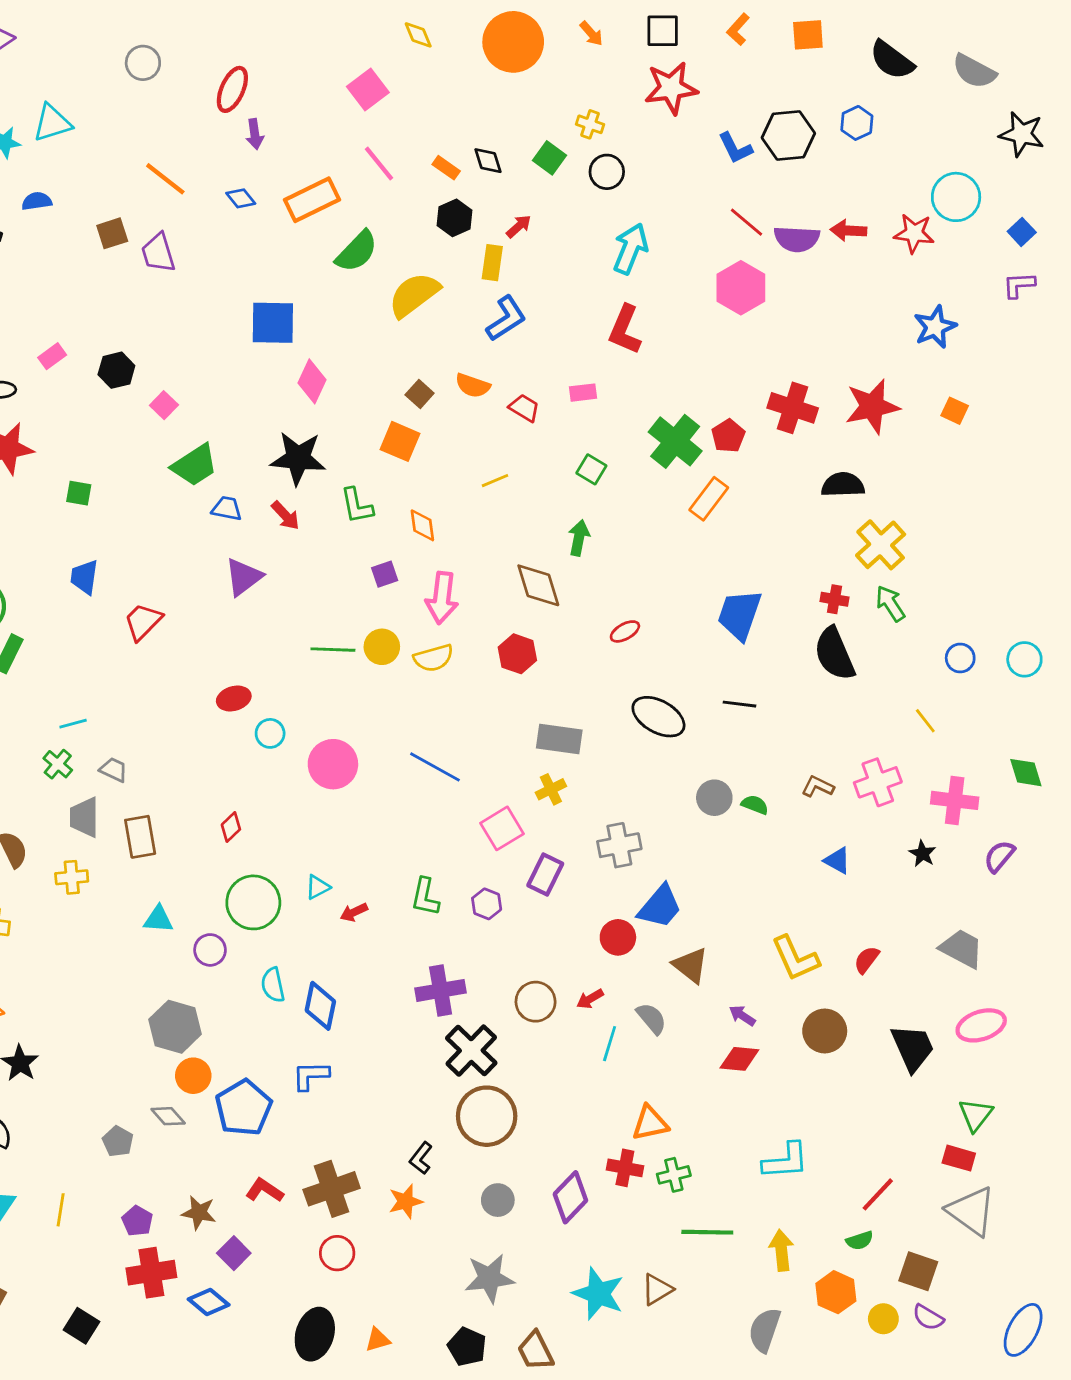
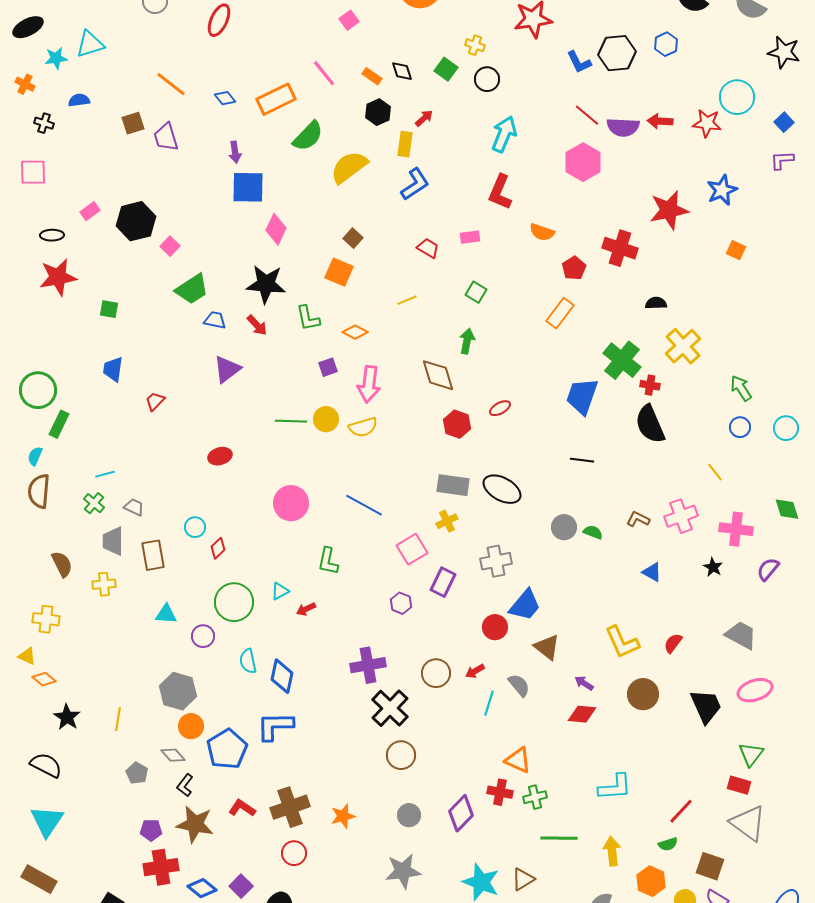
pink square: (368, 89) -> (349, 20), moved, size x0.7
purple arrow: (255, 134) -> (235, 152), moved
black hexagon: (116, 370) -> (136, 221), size x1.5
orange semicircle: (473, 386) -> (542, 232), moved
red star: (872, 407) -> (669, 210), moved
green cross: (675, 441) -> (622, 360), moved
black semicircle: (843, 485) -> (656, 303), size x0.7
orange diamond: (422, 525) -> (355, 332), turned -55
green arrow: (890, 603) -> (741, 388), moved
red trapezoid: (143, 622) -> (155, 401), size x0.7
red hexagon: (517, 654) -> (457, 424), moved
black ellipse: (658, 717) -> (502, 489), moved
cyan circle: (270, 733) -> (195, 527), moved
green L-shape: (425, 897) -> (328, 561), moved
blue L-shape: (311, 1076) -> (275, 726), size x1.4
brown circle: (487, 1116) -> (401, 755), size x0.7
orange triangle: (650, 1123) -> (518, 760), turned 36
black L-shape: (421, 1158) -> (185, 785), moved
yellow line: (61, 1210) -> (118, 719), moved
brown star: (199, 1213) -> (195, 824), size x1.5
purple pentagon: (137, 1221) -> (151, 830), turned -30
purple square: (234, 1253) -> (241, 886), moved

